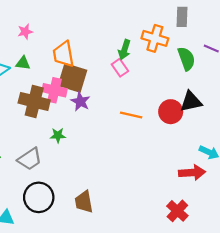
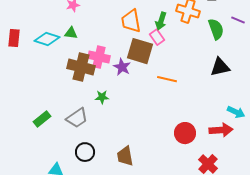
orange trapezoid: (64, 54) -> (131, 21), moved
brown square: (73, 78) -> (140, 51), moved
red circle: (171, 112) -> (185, 133), moved
black circle: (39, 197) -> (85, 152), size x0.7

